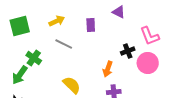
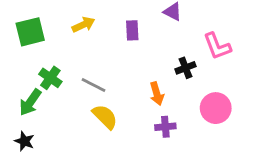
gray line: (64, 44) -> (93, 85), moved
pink circle: (148, 63) -> (216, 108), moved
orange arrow: (108, 69) -> (157, 94), turned -35

